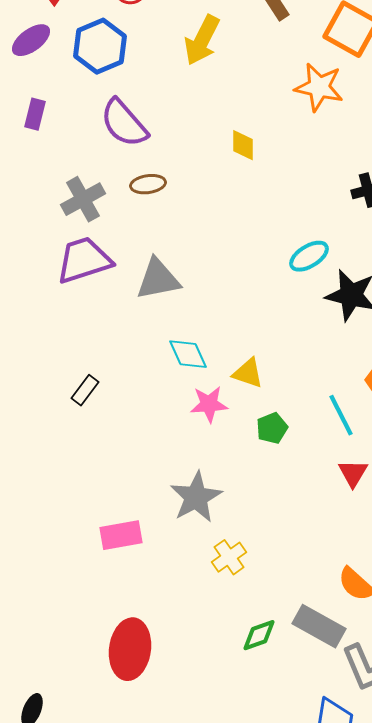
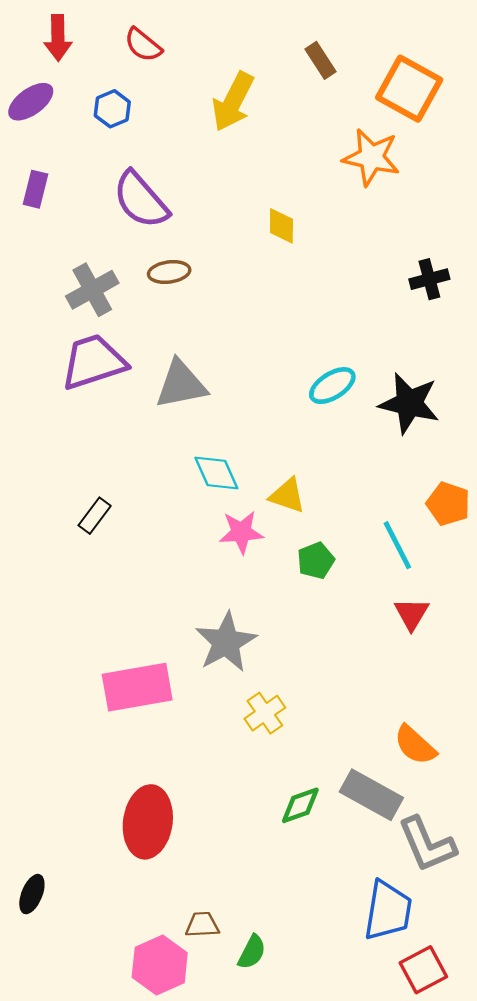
blue hexagon: (100, 46) -> (112, 109), size x0.6
cyan ellipse: (309, 256) -> (332, 386), moved
pink rectangle: (121, 535) -> (137, 687), size x1.4

